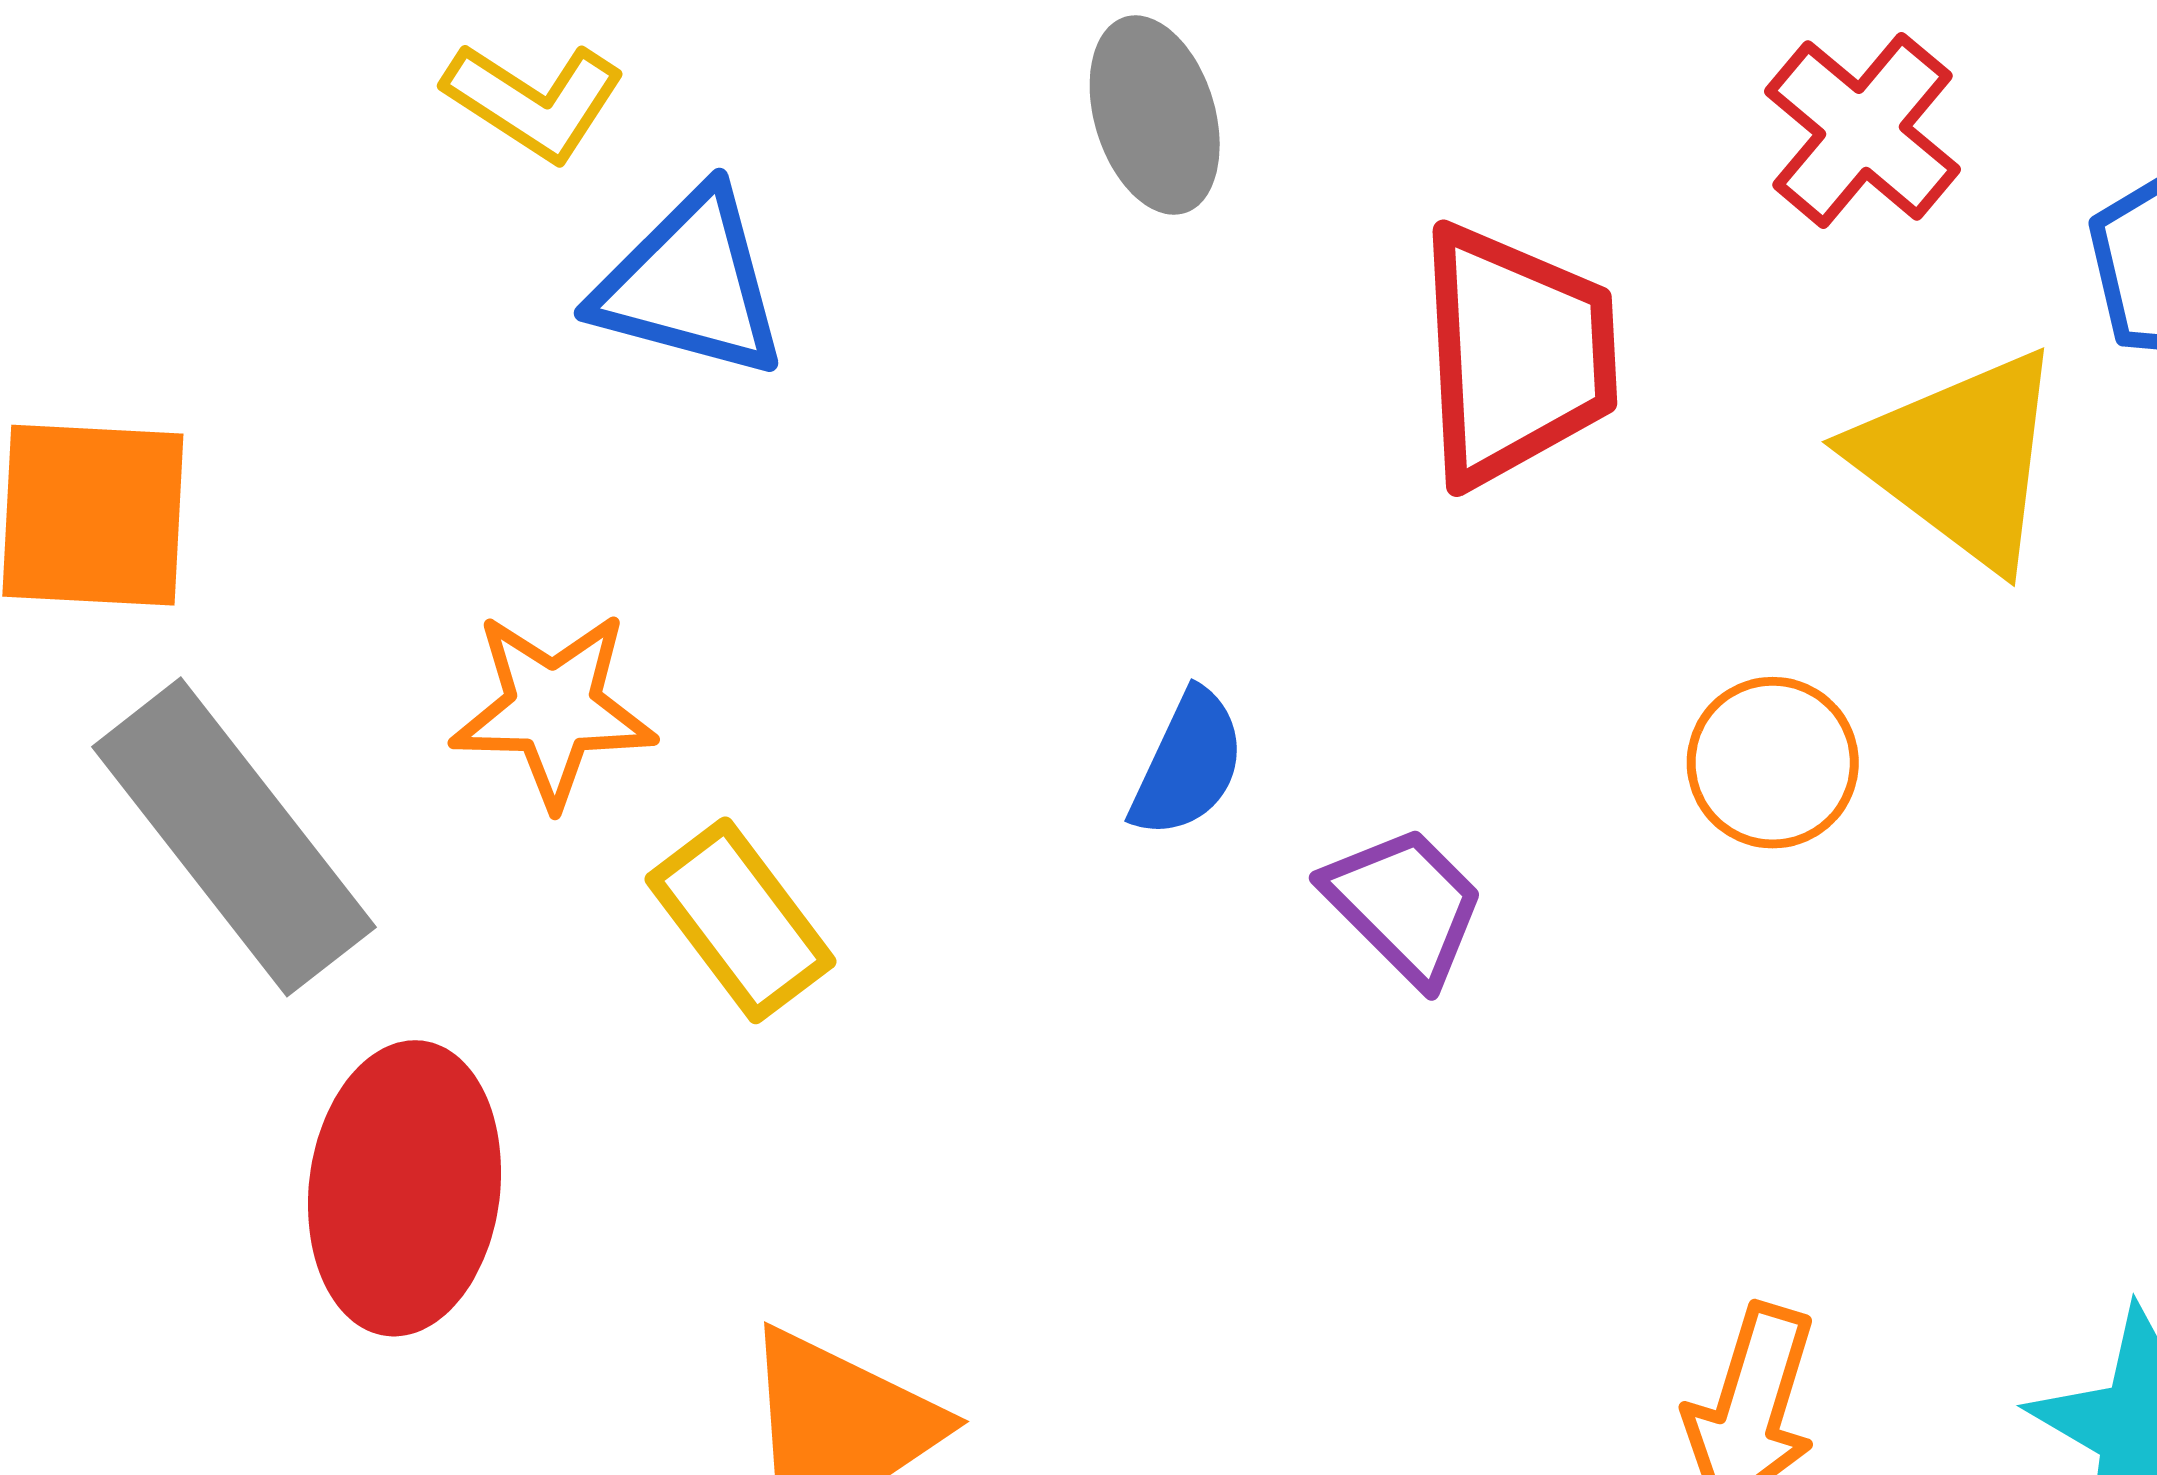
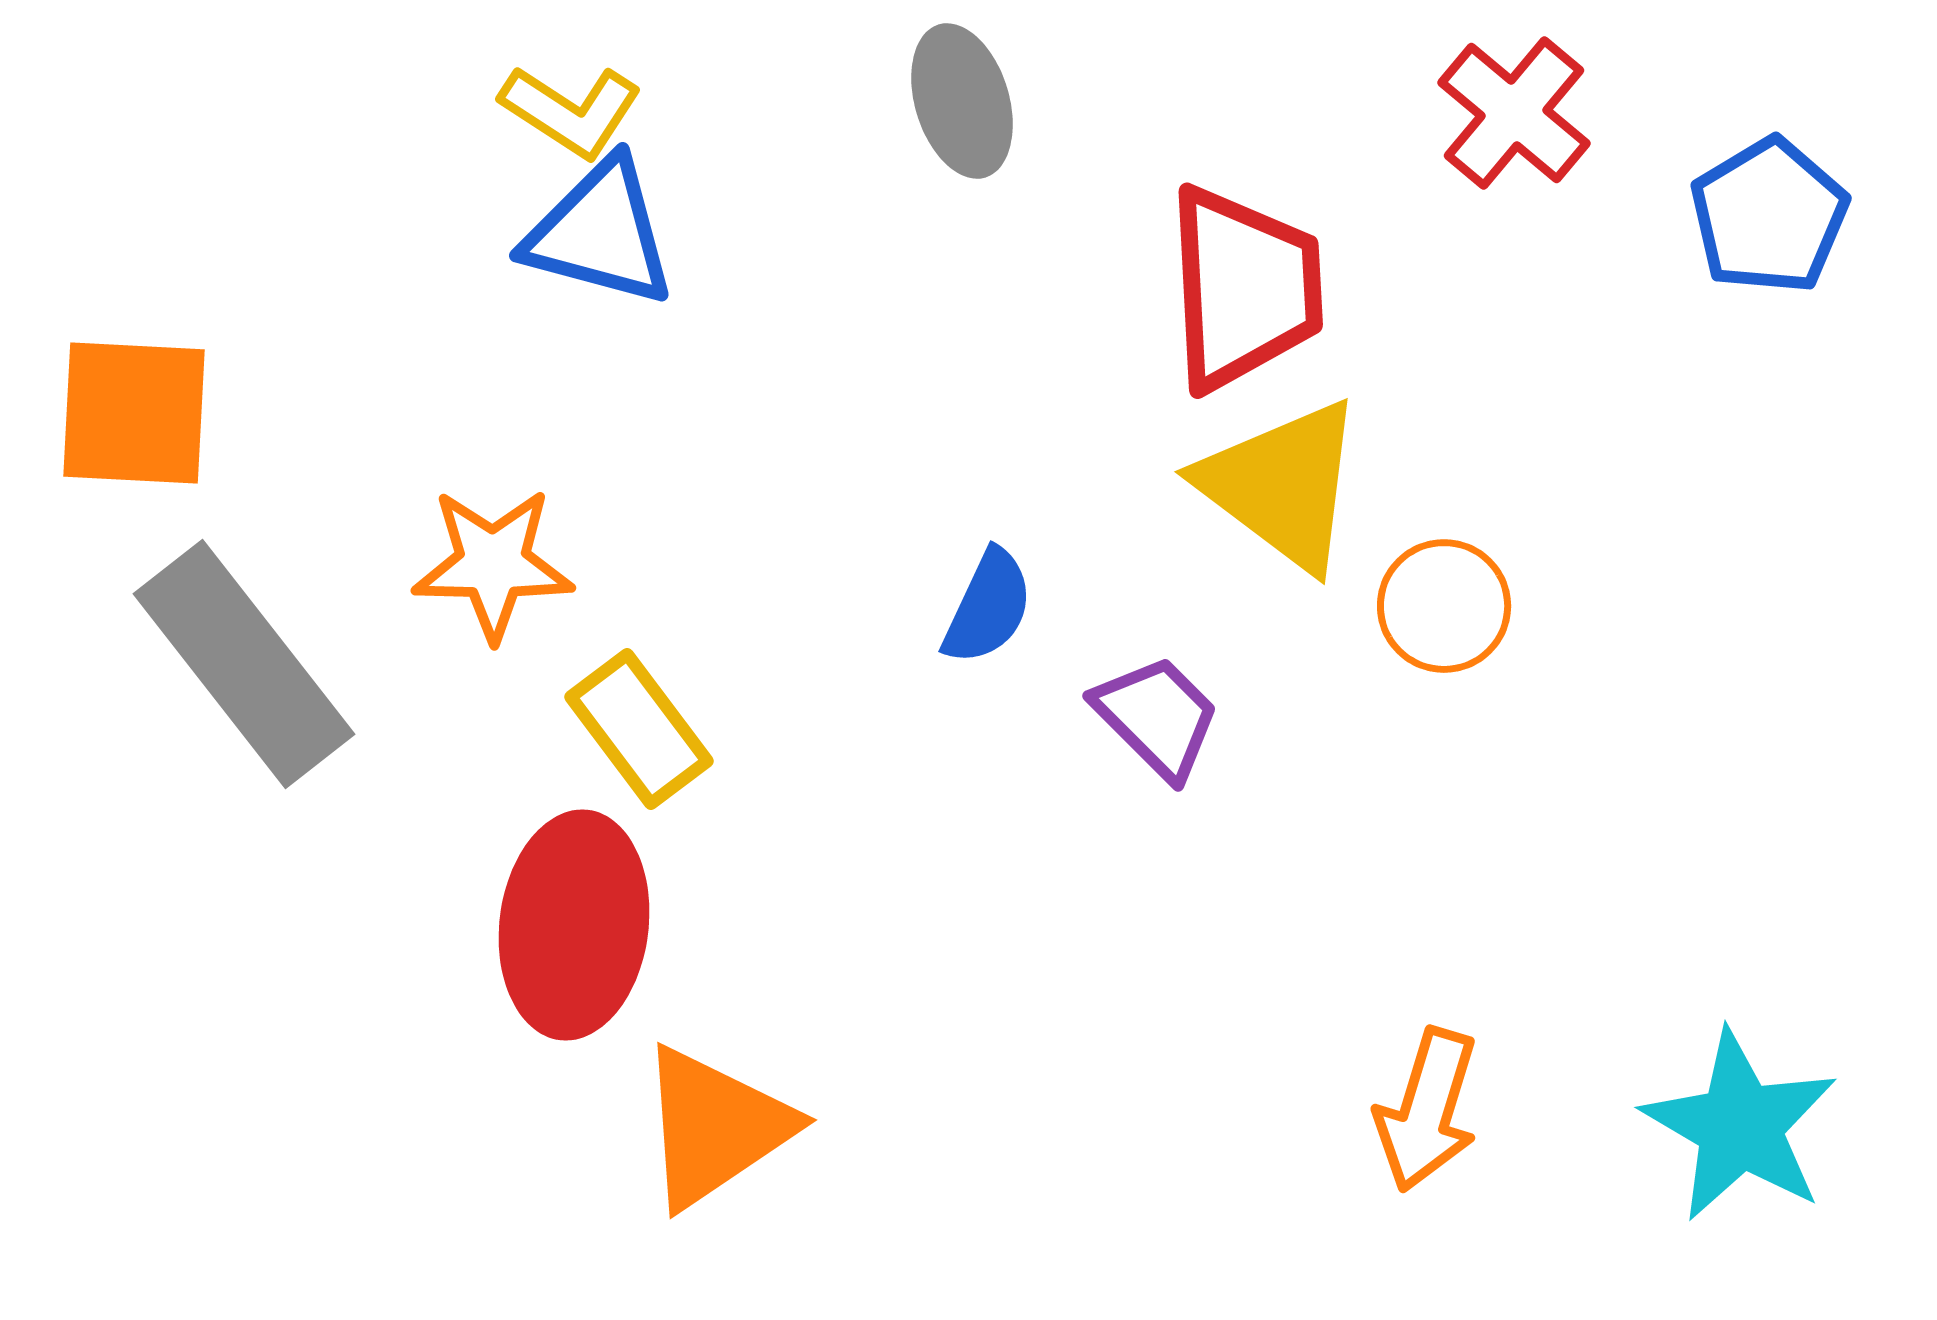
yellow L-shape: (534, 101) -> (571, 111), moved
yellow triangle: (1960, 459) -> (1282, 485), moved
red ellipse: (405, 1188) -> (574, 925), moved

